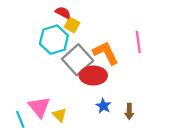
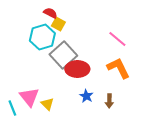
pink line: (138, 42) -> (117, 39), turned -42
orange L-shape: (106, 53) -> (118, 68), moved

